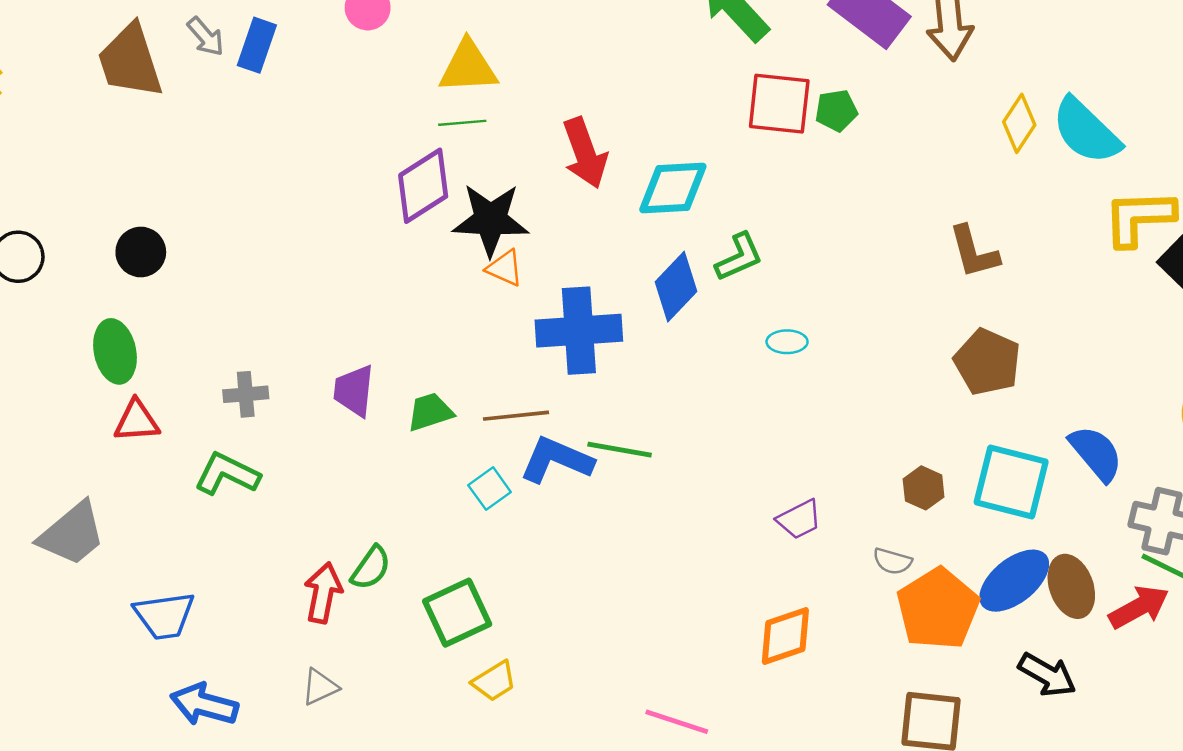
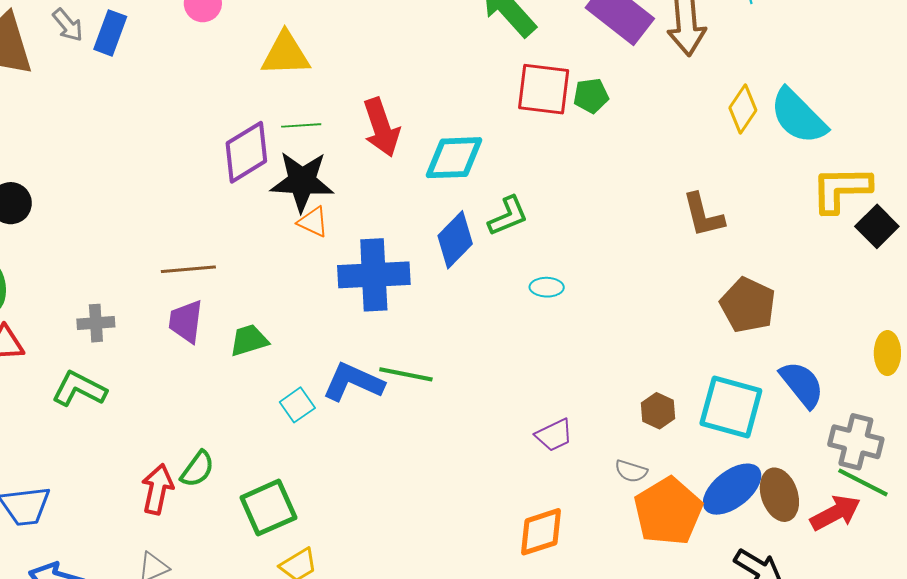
green line: (462, 123) -> (301, 125), moved
brown pentagon: (987, 362) -> (748, 305), moved
brown line: (516, 416) -> (188, 269), moved

